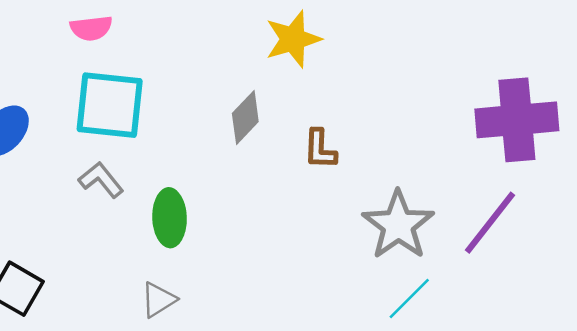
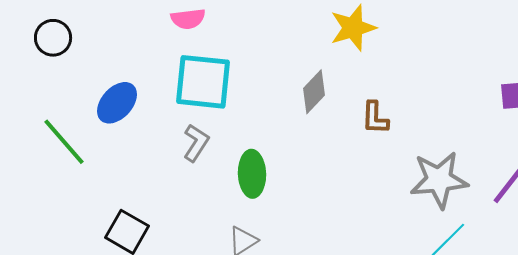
gray L-shape: (101, 180) -> (196, 143), turned 72
gray star: (398, 225) -> (439, 180), turned 30

